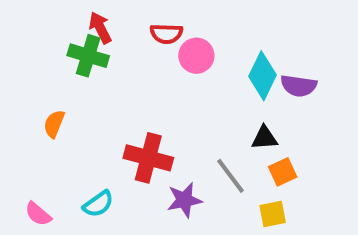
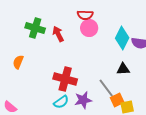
red arrow: (100, 28) -> (58, 34), moved
red semicircle: (166, 34) -> (85, 15), moved
orange square: (283, 172) -> (117, 100), moved
cyan semicircle: (98, 204) -> (61, 102), moved

